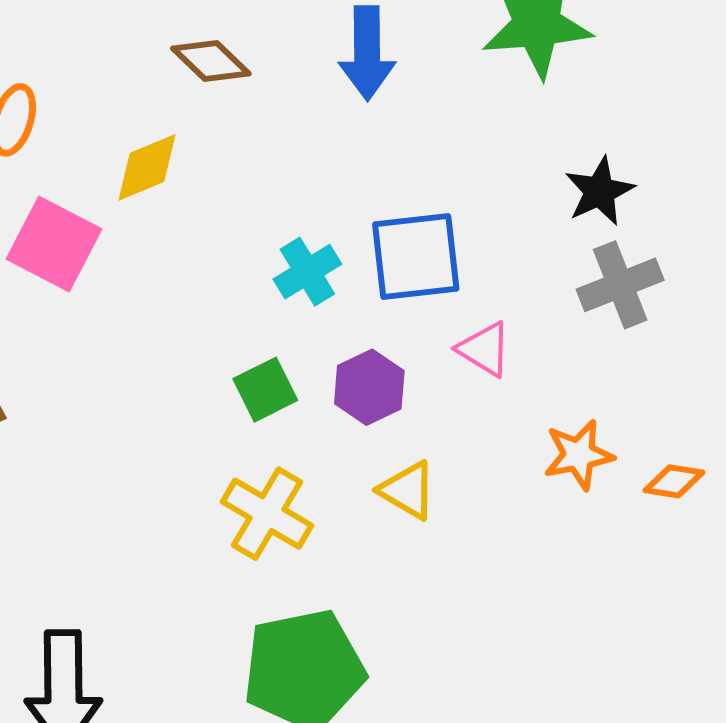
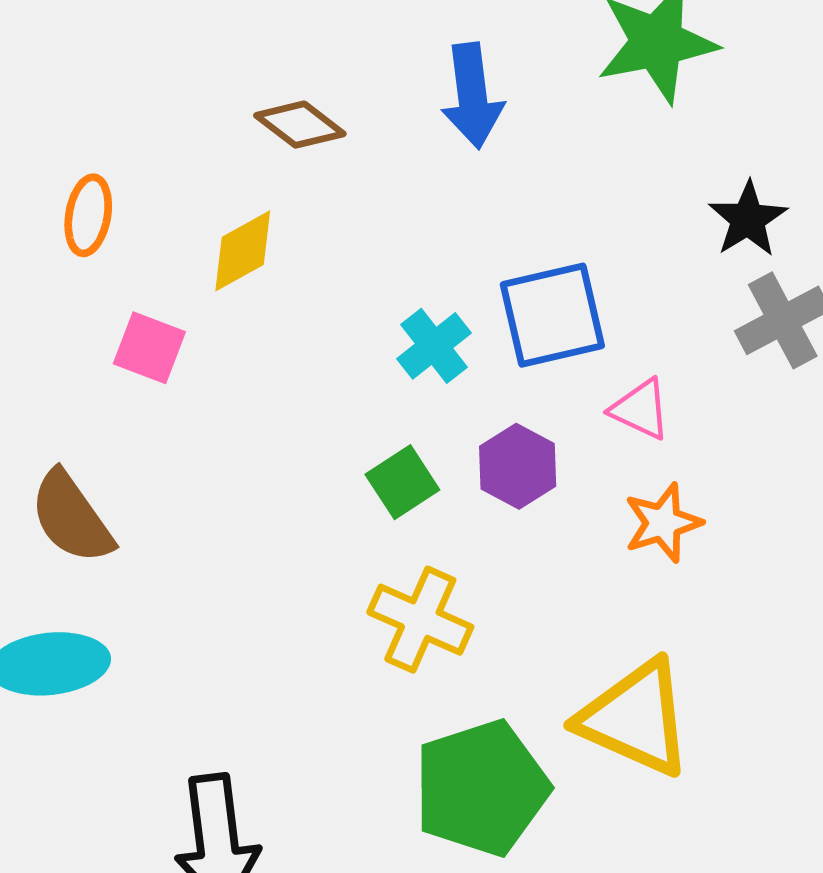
pink square: (54, 244) -> (149, 348), size x0.7
orange star: (579, 455) -> (663, 523), moved
yellow triangle: (408, 490) -> (635, 718), moved, size x1.8

